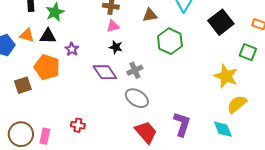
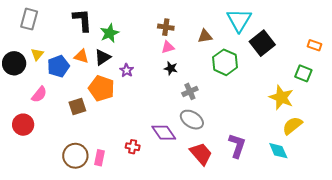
black square: (221, 22) -> (262, 43), moved
black triangle: (48, 36) -> (102, 57), turned -36
purple diamond: (105, 72) -> (164, 133), moved

